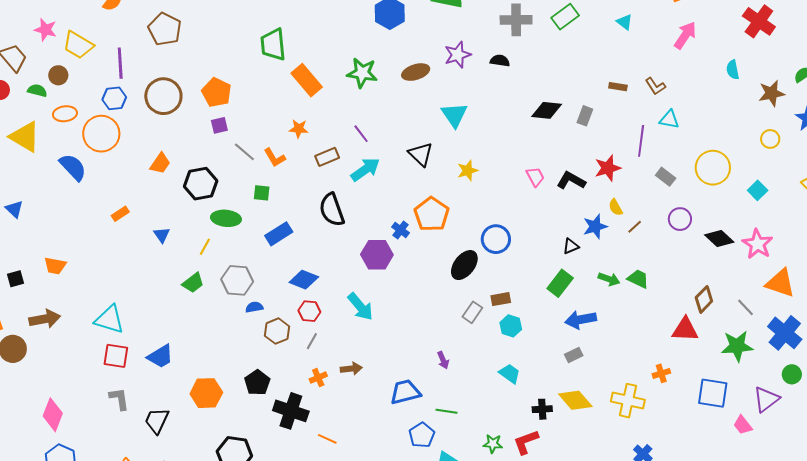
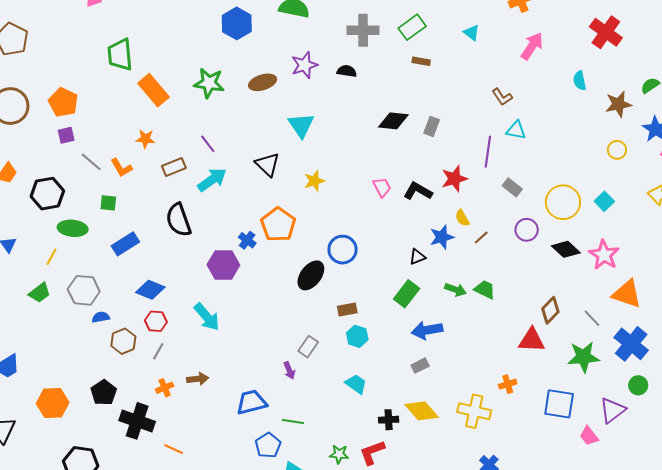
brown rectangle: (618, 87) -> (421, 61), moved
yellow circle: (713, 168) -> (563, 202), moved
gray rectangle: (472, 312) -> (308, 347), moved

